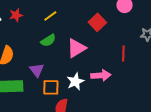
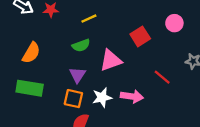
red line: (123, 54) -> (162, 77), turned -63
purple triangle: (37, 70) -> (78, 75), moved

